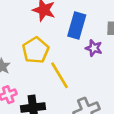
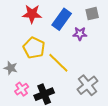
blue rectangle: (77, 25) -> (62, 19), turned 35

